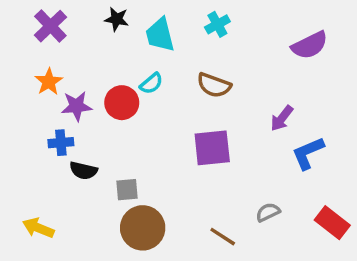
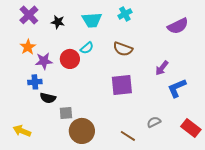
black star: (117, 19) -> (58, 22), moved
cyan trapezoid: (160, 35) -> (92, 20), turned -80
gray square: (127, 190) -> (66, 113), moved

